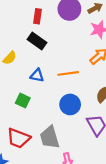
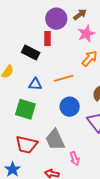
red rectangle: (37, 16) -> (48, 38), moved
green square: (23, 101) -> (25, 109), size x1.5

